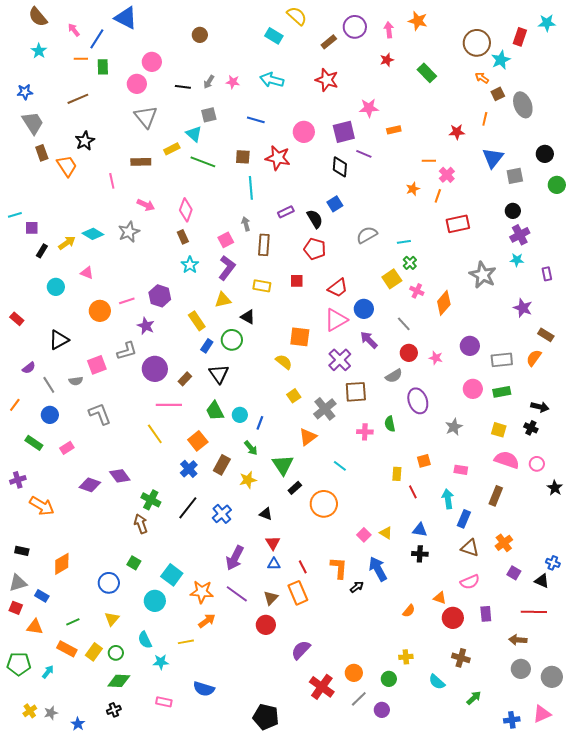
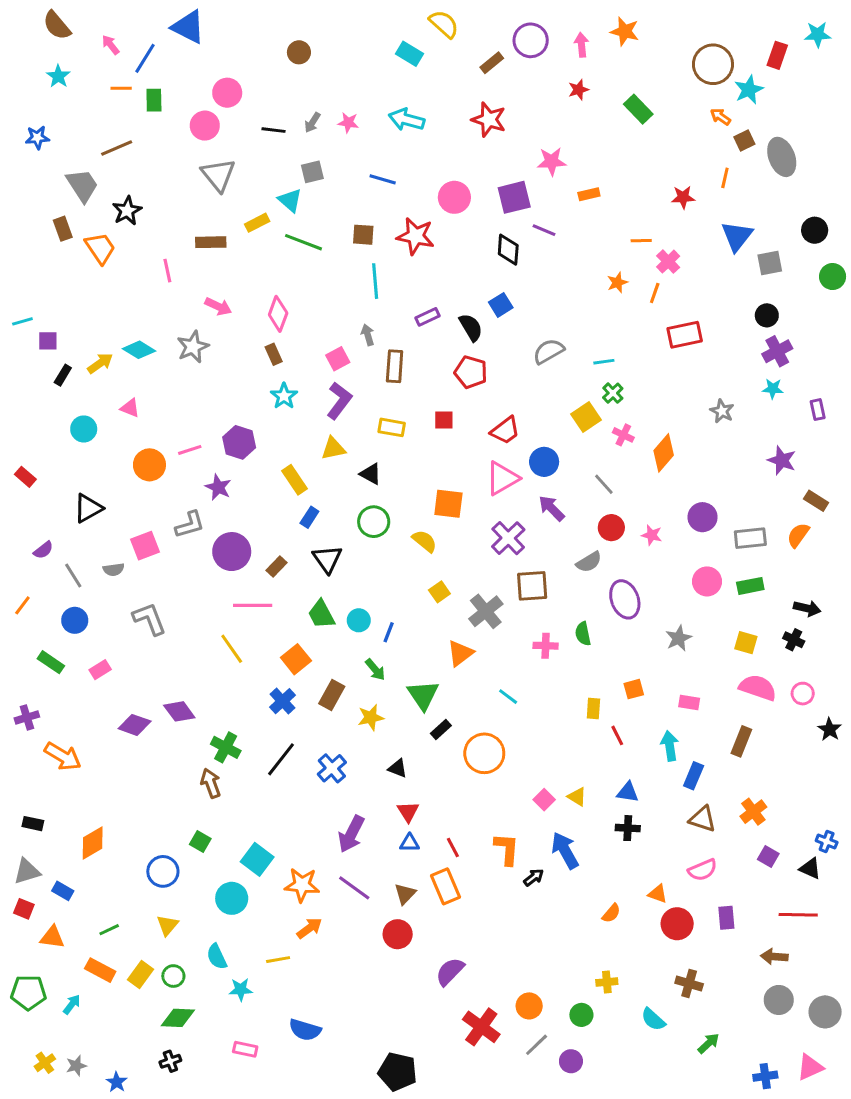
gray trapezoid: (33, 123) -> (82, 185), moved
gray star: (483, 275) -> (722, 411), size x0.6
green circle: (232, 340) -> (374, 522), moved

